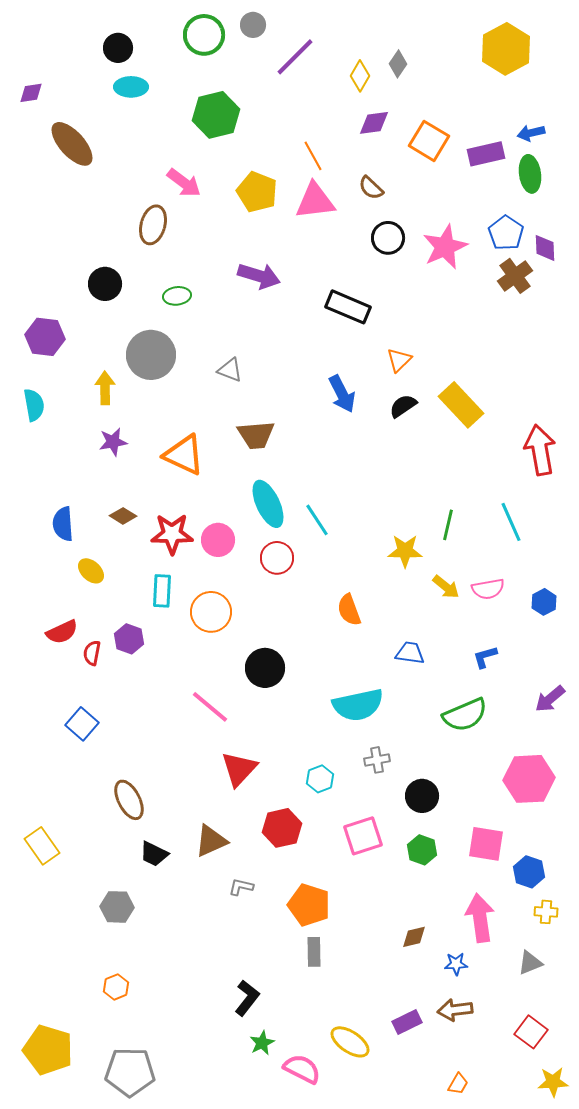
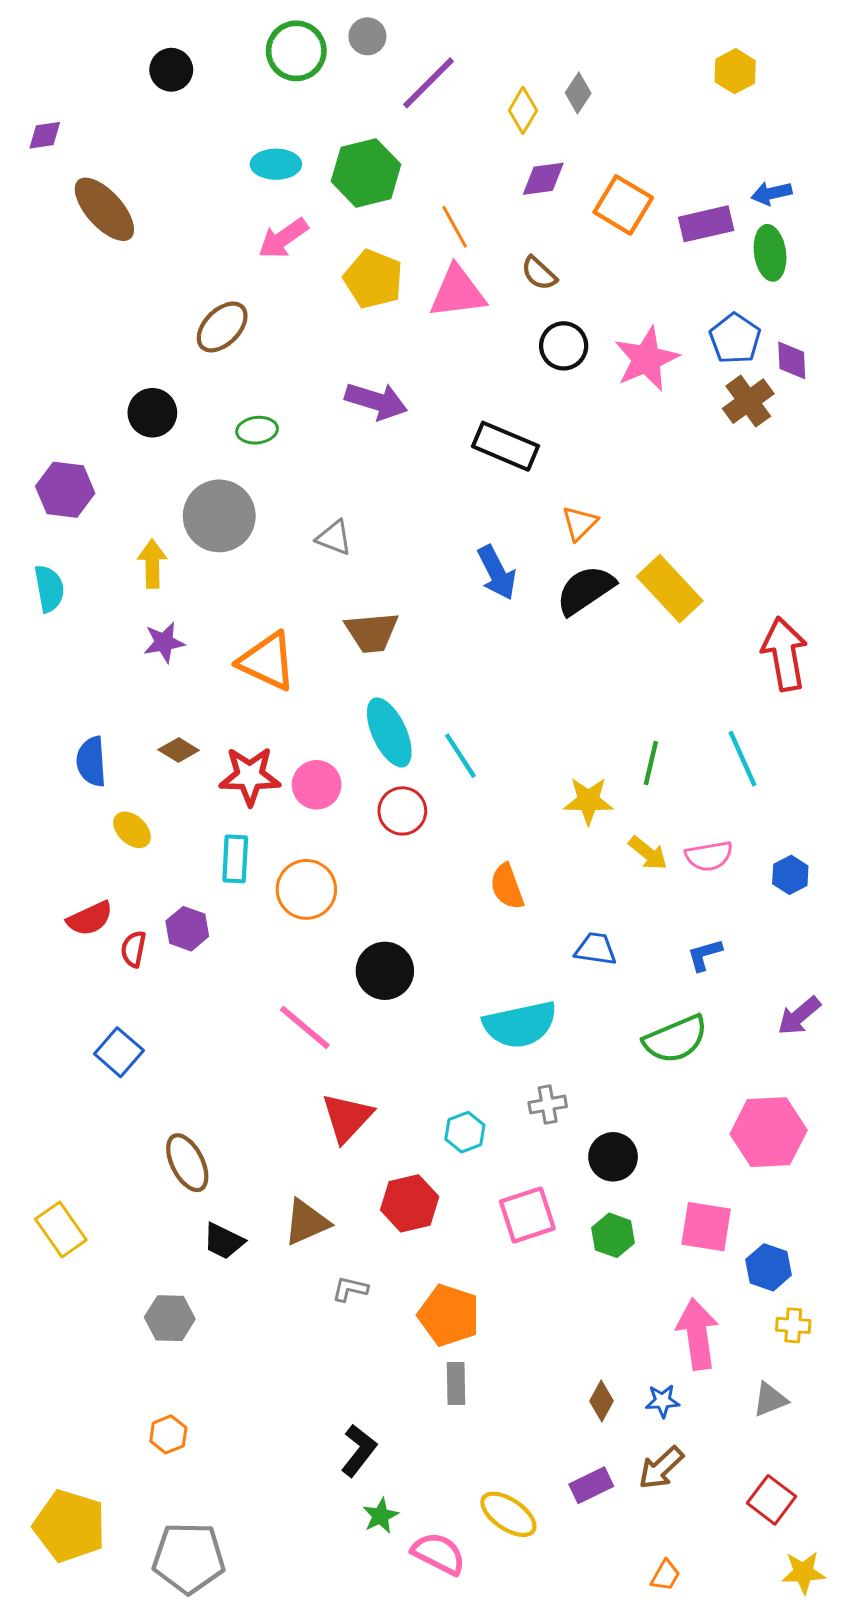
yellow hexagon: (506, 49) -> (735, 71), size x0.6
cyan ellipse: (131, 87) -> (276, 164), moved
green hexagon: (216, 115) -> (366, 173), moved
pink arrow: (184, 183) -> (283, 238), moved, turned 108
brown ellipse: (153, 225) -> (222, 327), turned 30
black semicircle: (403, 406) -> (585, 590), size x1.5
brown diamond: (414, 937) -> (601, 1401), moved, turned -48
brown arrow: (455, 1010) -> (661, 1468), turned -36

